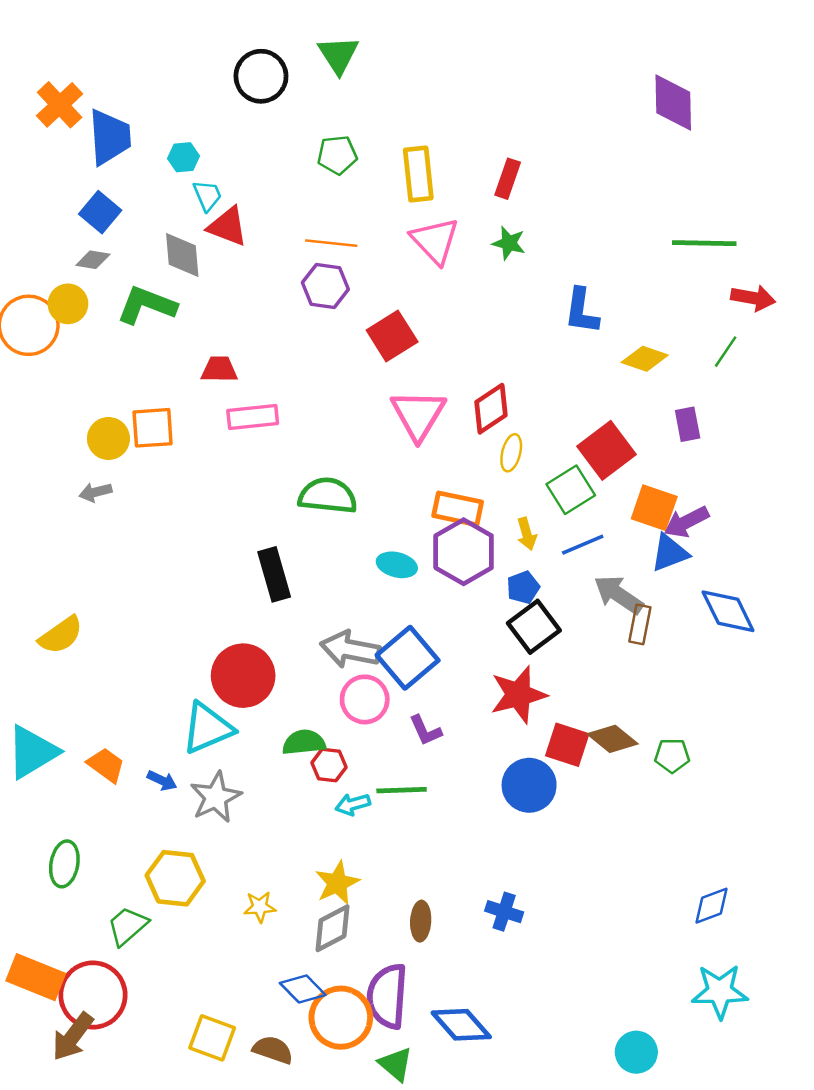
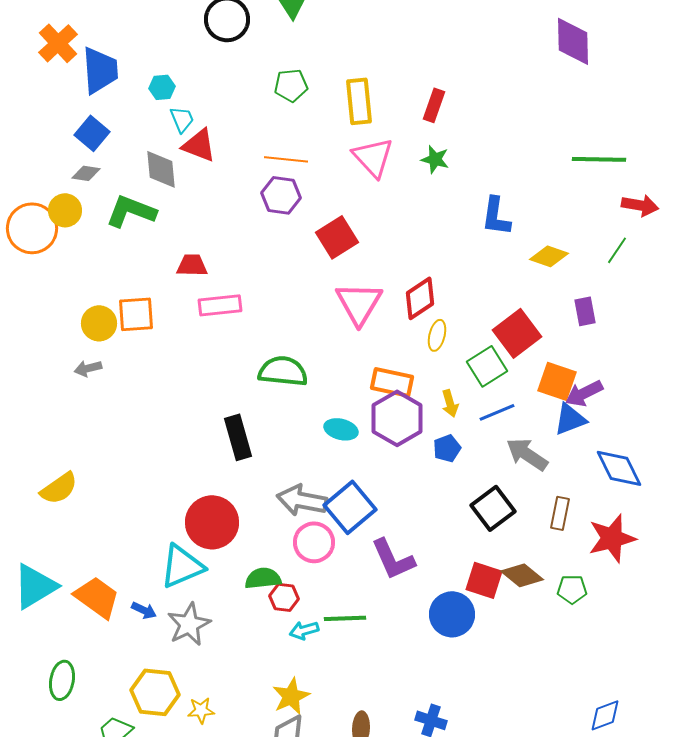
brown rectangle: (640, 624) -> (560, 513), moved
black square: (534, 627) -> (493, 508), moved
red star: (518, 695) -> (612, 538), moved
purple L-shape: (425, 730) -> (393, 559), moved, size x1.6
orange trapezoid: (106, 765) -> (97, 597), size x1.4
yellow star: (260, 907) -> (201, 710), moved

